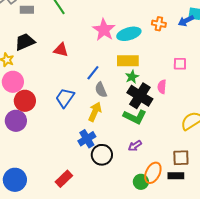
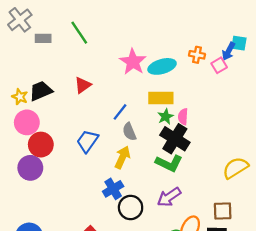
blue arrow: (186, 21) -> (228, 51), turned -35
black trapezoid: (25, 42) -> (41, 91), moved
red triangle: (61, 50) -> (83, 85), turned -49
pink square: (180, 64) -> (219, 65), moved, turned -32
pink semicircle: (162, 87) -> (183, 117), moved
purple arrow: (135, 146) -> (169, 197), size x1.5

